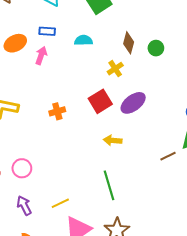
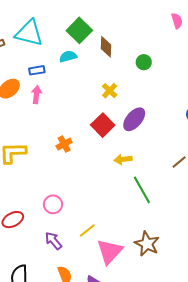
cyan semicircle: (83, 40) -> (68, 56), moved
brown diamond: (129, 43) -> (106, 47), moved
pink circle: (22, 168) -> (53, 204), moved
green line: (109, 185) -> (142, 190), moved

